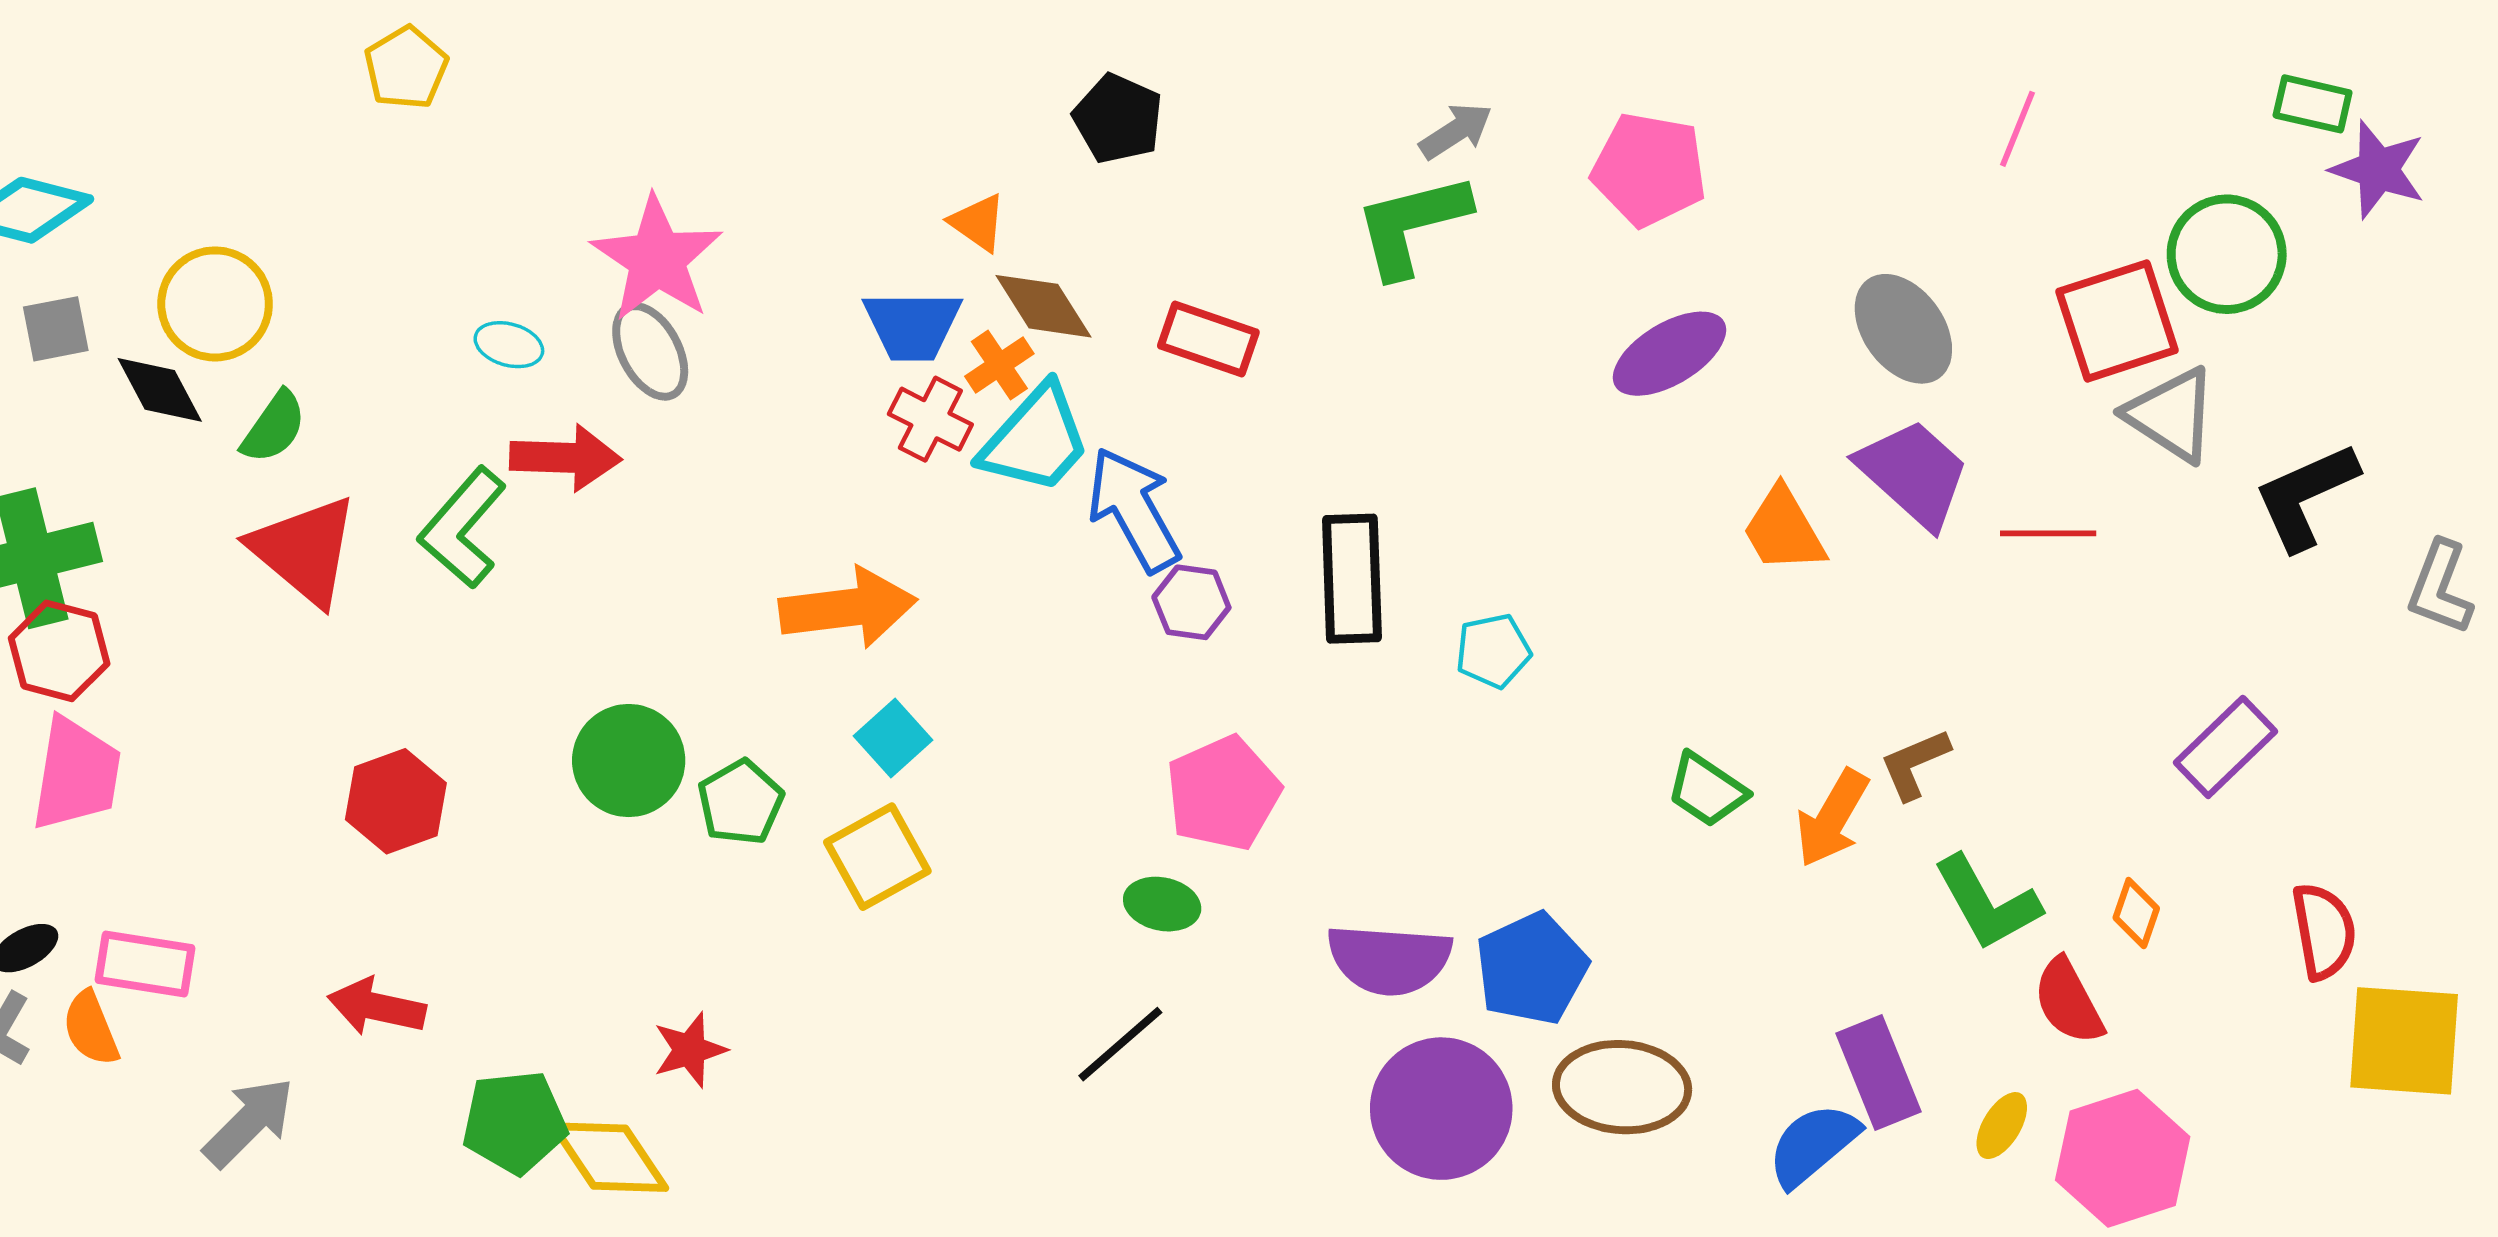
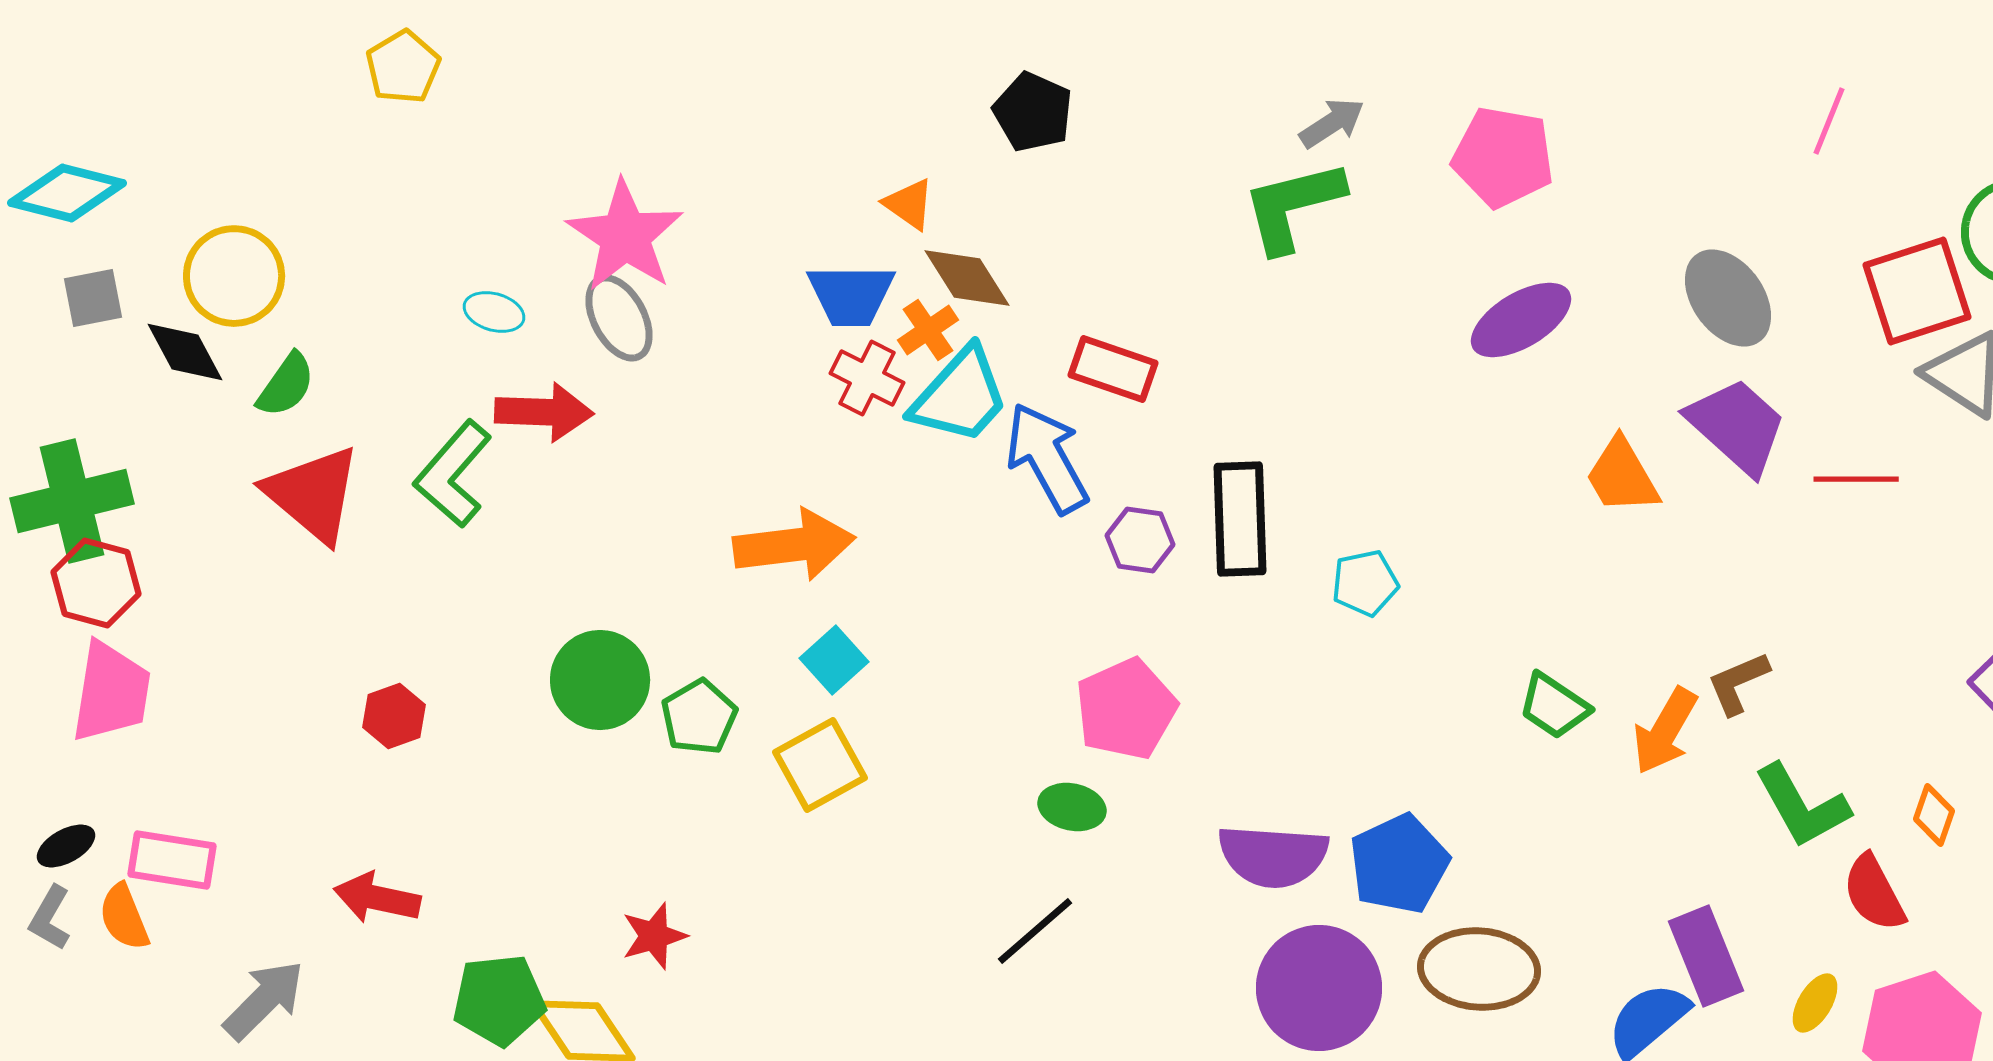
red rectangle: (1208, 339) -> (1113, 369), moved
purple hexagon: (1191, 602) -> (1140, 540), moved
red hexagon: (396, 801) -> (394, 716), size x0.7

